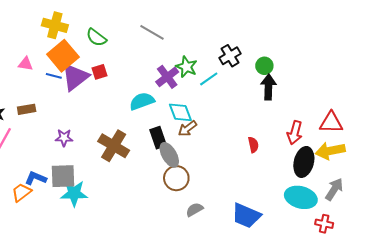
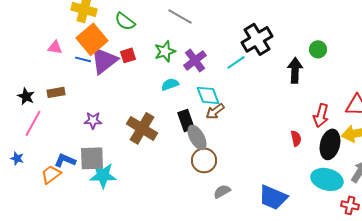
black cross: (230, 56) -> (257, 39), size x1.4
green circle: (264, 66) -> (318, 49), moved
green star: (186, 67) -> (165, 51), moved, turned 30
cyan semicircle: (142, 101) -> (170, 84), size x0.7
red semicircle: (253, 145) -> (296, 138), moved

